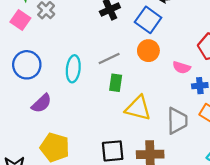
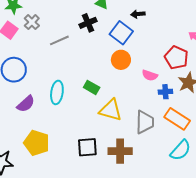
gray line: (109, 58) -> (59, 40), moved
cyan ellipse: (73, 69) -> (57, 92), moved
green rectangle: (116, 83) -> (92, 87), turned -70

